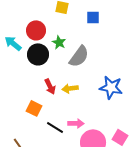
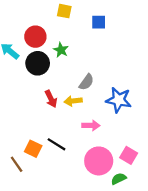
gray semicircle: (79, 56) -> (86, 82), moved, size x0.7
orange square: (34, 108) -> (33, 149), moved
pink arrow: (76, 123) -> (91, 125), moved

